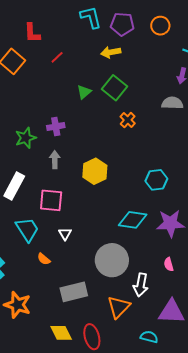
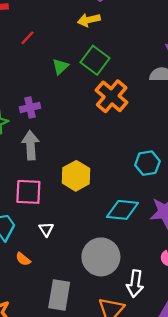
red line: (57, 57) -> (27, 38), moved
orange cross: (128, 120) -> (112, 96), size x1.8
gray arrow: (55, 160) -> (31, 145), size x1.4
yellow hexagon: (95, 171) -> (76, 176), moved
gray rectangle: (74, 292) -> (59, 295), turned -64

